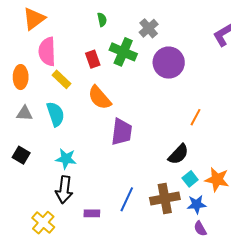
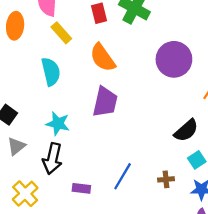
purple circle: (169, 63) -> (174, 59), moved
gray triangle: (25, 113) -> (16, 146), moved, turned -48
purple trapezoid: (122, 132) -> (105, 102), moved
brown cross: (165, 199) -> (166, 179), size x0.5

